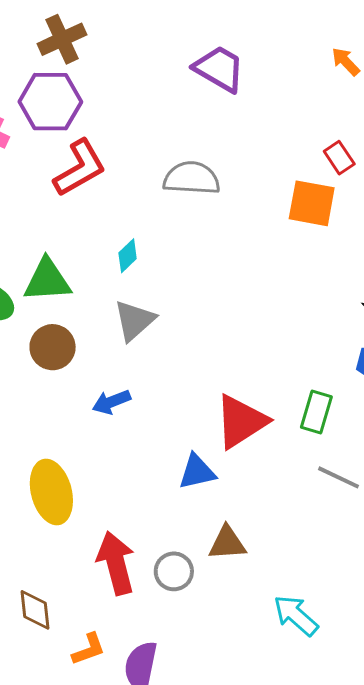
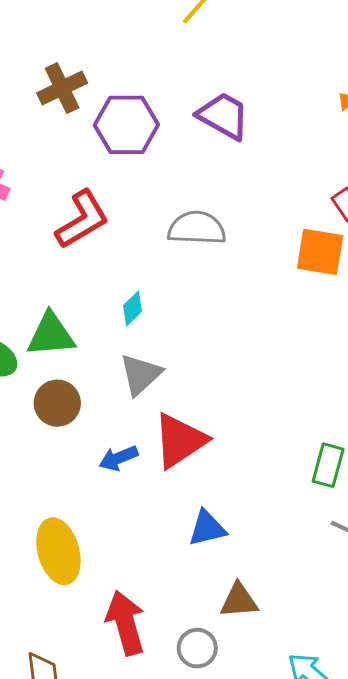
purple hexagon: (50, 102) -> (126, 125), moved
red triangle: (241, 422) -> (180, 440), moved
gray circle: (174, 571) -> (197, 648), moved

